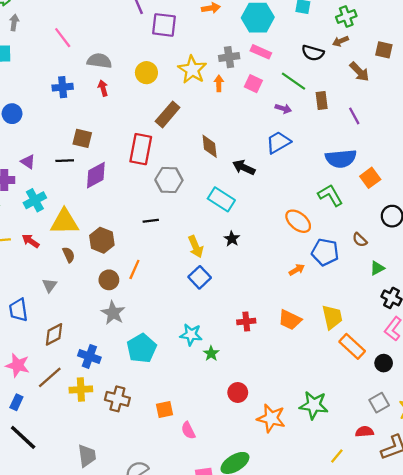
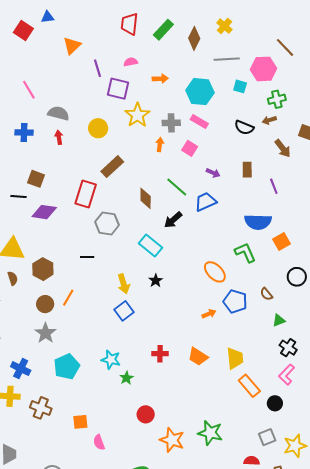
yellow star: (192, 70) -> (137, 115), moved
green line: (293, 81) -> (177, 187), moved
black arrow: (244, 167) -> (173, 220), turned -72
purple diamond: (96, 175) -> (44, 212), turned 30

